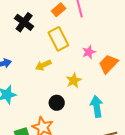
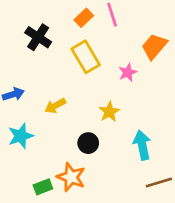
orange trapezoid: (108, 64) -> (154, 46), moved
yellow arrow: (43, 65) -> (55, 106), moved

